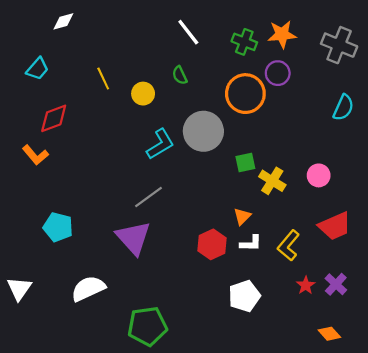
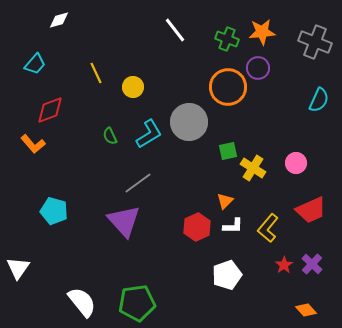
green semicircle: (180, 75) -> (110, 136), moved
white semicircle: (88, 289) -> (82, 302), moved, turned 76

